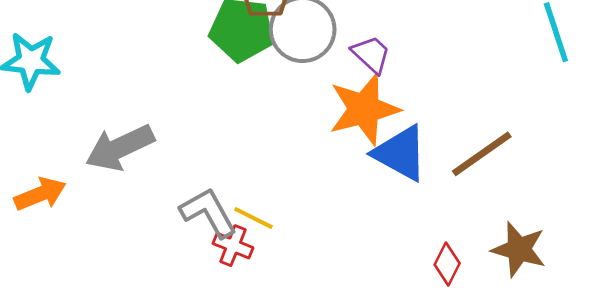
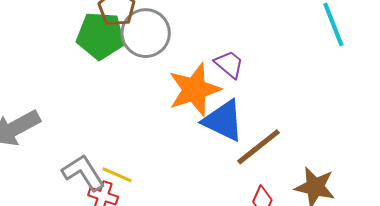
purple trapezoid: (371, 54) -> (229, 64), moved
brown line: (482, 154) -> (258, 147), moved

